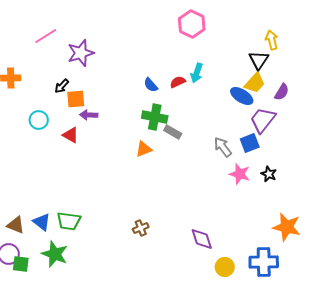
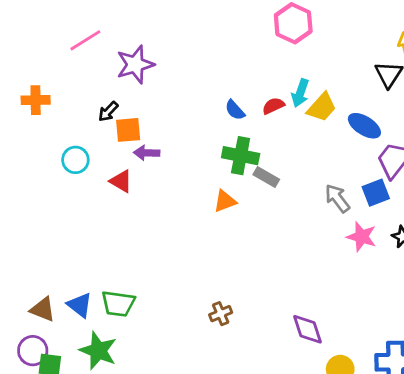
yellow trapezoid: (255, 83) -> (322, 107), moved

